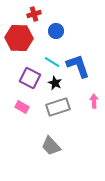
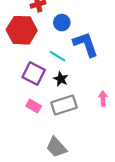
blue L-shape: (78, 66) -> (86, 44), moved
pink rectangle: (22, 107) -> (34, 106), moved

